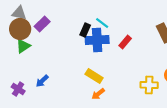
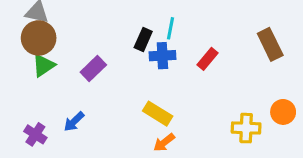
cyan line: (102, 23) -> (170, 28), turned 64
purple rectangle: (42, 24) -> (93, 69), moved
blue cross: (97, 40) -> (162, 56), size x0.7

